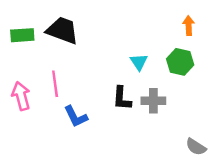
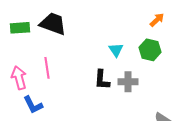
orange arrow: (189, 25) -> (157, 20), turned 49
blue L-shape: (76, 117) -> (33, 105), moved

